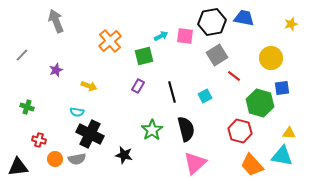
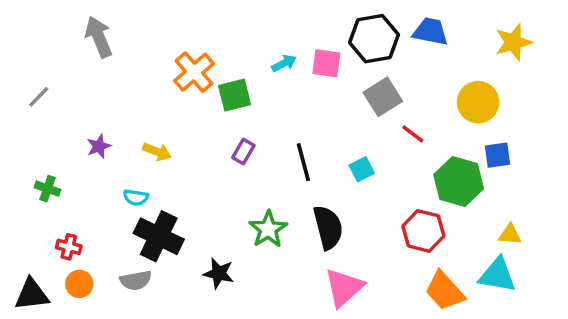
yellow star: (291, 24) -> (513, 42), size x1.5
green square: (144, 56) -> (235, 95), moved
purple star: (56, 70) -> (99, 146), moved
orange circle: (55, 159) -> (79, 284), moved

